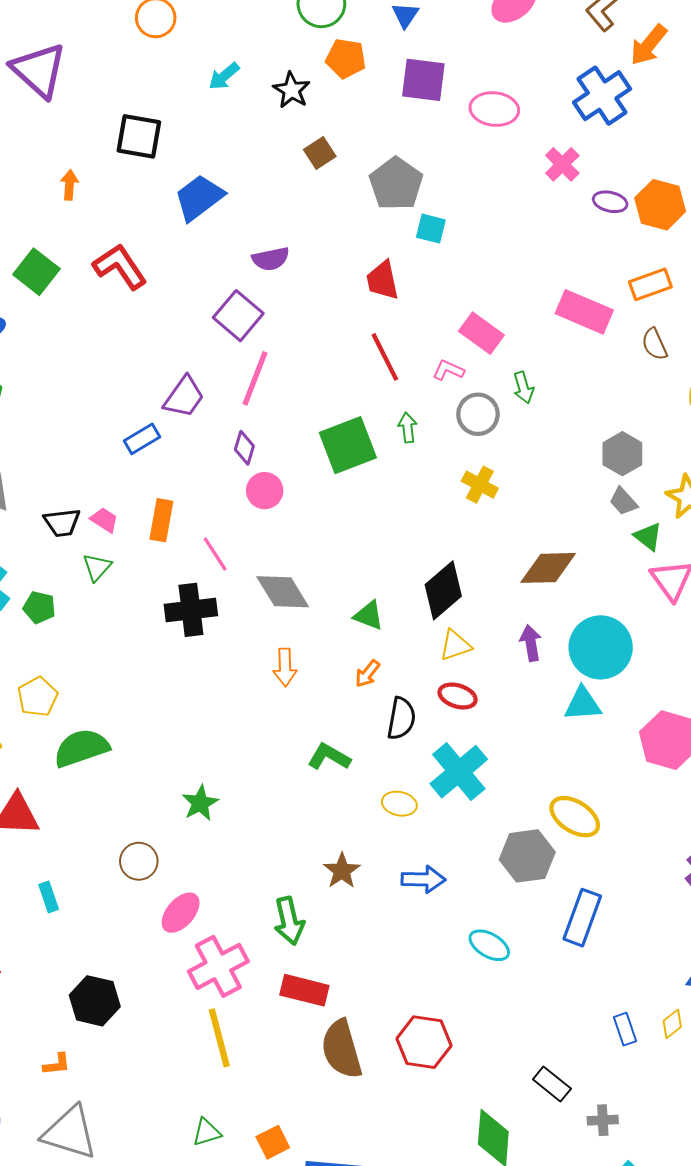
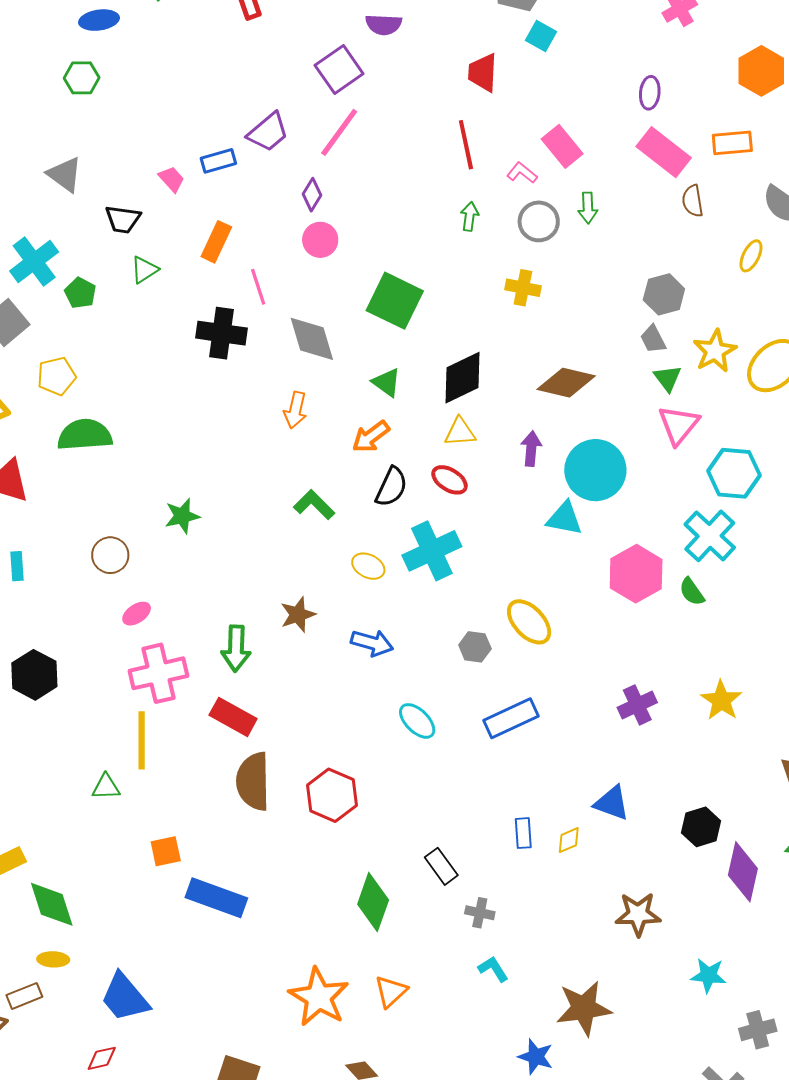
purple ellipse: (610, 202) -> (650, 93), moved, turned 68
brown semicircle: (654, 344) -> (693, 201), moved
green square: (348, 445) -> (395, 301), moved, turned 32
yellow cross: (480, 485) -> (523, 288), turned -32
pink trapezoid: (104, 520) -> (172, 179), moved
orange arrow: (367, 674) -> (371, 437), size x1.4
gray hexagon: (527, 856) -> (475, 647), size x0.6
pink ellipse: (181, 913) -> (137, 614), size x0.7
blue rectangle: (582, 918) -> (511, 718), turned 30
green triangle: (207, 1132) -> (106, 787), moved

